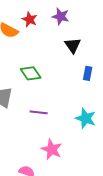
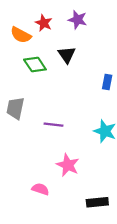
black triangle: (73, 45) -> (67, 55), moved
green diamond: (31, 73) -> (35, 65), moved

